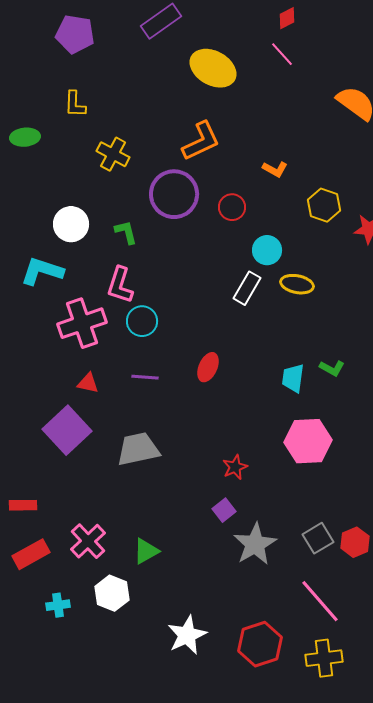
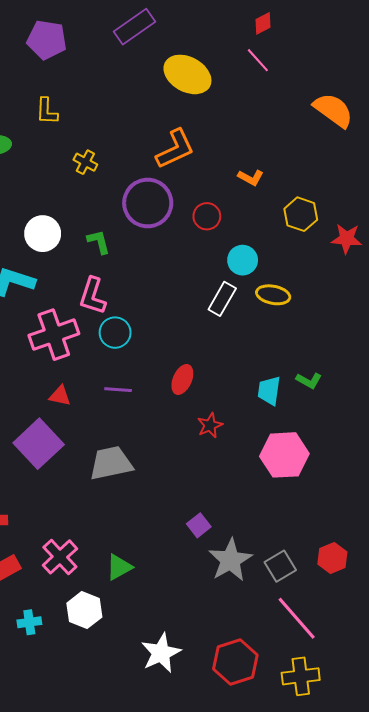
yellow cross: (113, 154) -> (85, 162), size x0.7
red star: (235, 467) -> (210, 425), moved
gray square: (318, 538) -> (280, 566), moved

